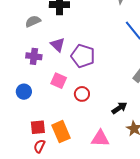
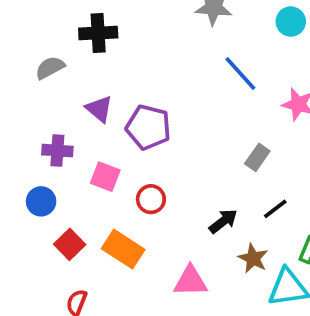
purple cross: (34, 56) -> (57, 151), moved
red square: (38, 127) -> (70, 244), moved, turned -35
orange rectangle: (61, 132) -> (123, 249), moved, turned -30

